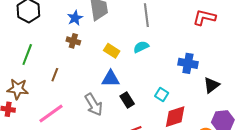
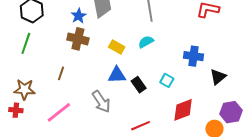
brown cross: (73, 41) -> (78, 39), size x1.5
green line: (27, 55) -> (26, 43), moved
cyan square: (162, 95) -> (167, 80), moved
black rectangle: (127, 100) -> (139, 85), moved

